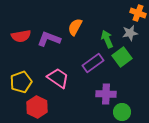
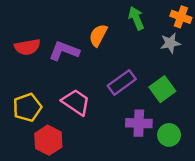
green arrow: (107, 39) -> (136, 18), moved
green square: (122, 57) -> (162, 89), moved
green circle: (122, 112) -> (169, 135), moved

